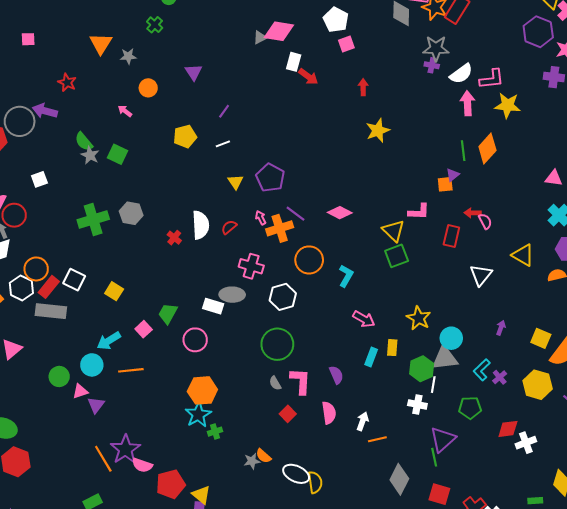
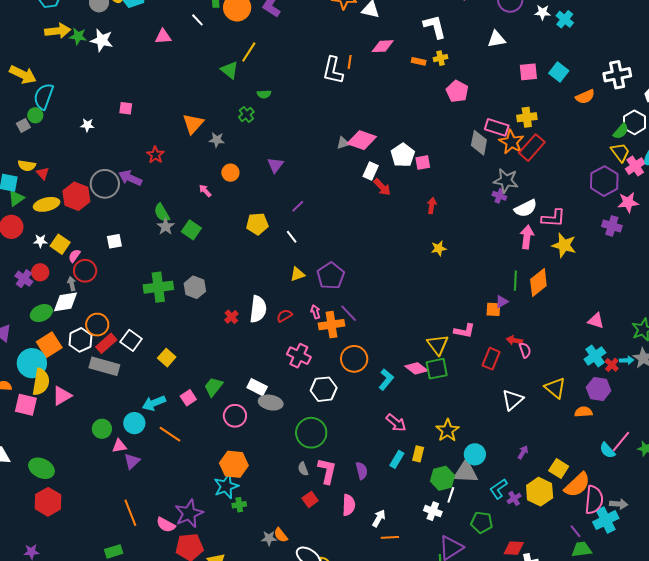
white pentagon: (336, 20) -> (403, 155), moved
yellow star: (378, 130) -> (439, 248), size x0.7
white line: (223, 144) -> (292, 237), turned 64
yellow triangle: (235, 182) -> (297, 274), turned 35
pink diamond: (340, 213) -> (416, 368), moved
gray ellipse: (232, 295) -> (271, 403), moved
orange line: (131, 370) -> (170, 434), turned 30
yellow hexagon: (538, 385) -> (540, 492), moved
purple star: (125, 449) -> (189, 513), moved

